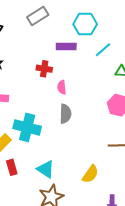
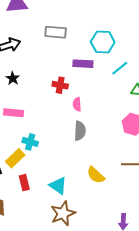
gray rectangle: (38, 16) -> (56, 32), turned 35
cyan cross: (27, 127) -> (30, 142), moved, size x0.6
yellow semicircle: (90, 174) -> (96, 175), moved, turned 96

